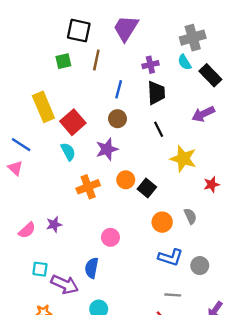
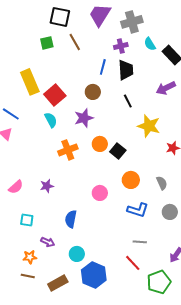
gray cross: (193, 38) -> (132, 22), moved
brown line: (96, 60) -> (75, 42), turned -42
blue line: (119, 89) -> (103, 67), moved
gray semicircle: (190, 216) -> (162, 183), moved
purple star: (54, 224) -> (47, 186), moved
pink circle: (110, 237) -> (100, 193), moved
gray circle: (200, 266) -> (170, 212), moved
purple arrow: (65, 284) -> (48, 242), moved, size x0.6

